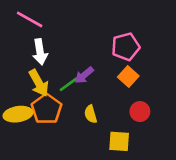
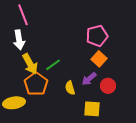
pink line: (30, 19) -> (23, 15), turned 40
white arrow: (40, 52) -> (19, 40), moved
purple arrow: (84, 75) -> (89, 79), moved
yellow ellipse: (18, 114) -> (14, 103), moved

